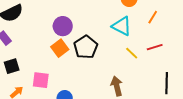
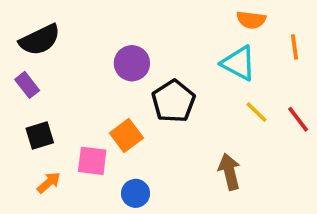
orange line: (153, 17) -> (295, 47), turned -40
red line: (155, 47) -> (298, 119), moved, turned 70
orange square: (60, 48) -> (126, 136), moved

